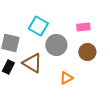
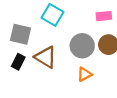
gray circle: (56, 45) -> (82, 46), moved

